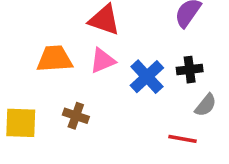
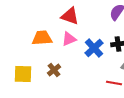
brown cross: (76, 116) -> (54, 70), turned 32

